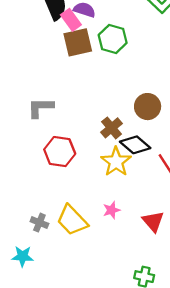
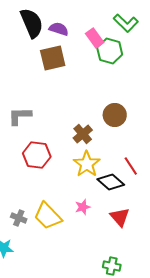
pink rectangle: (71, 20) -> (95, 38), moved
green hexagon: (113, 39) -> (110, 51), moved
black diamond: (135, 145) -> (111, 182), moved

